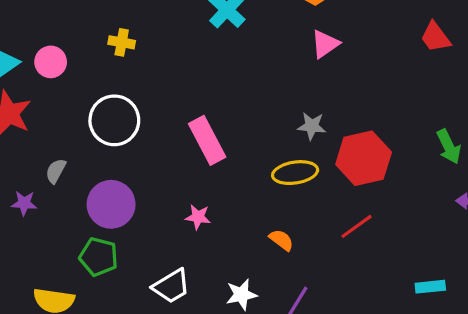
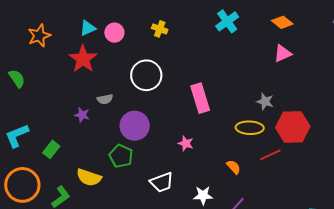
gray semicircle: (56, 171) -> (105, 99), turned -140
red line: (357, 226) -> (270, 155), moved

